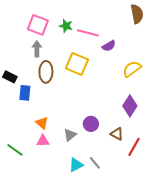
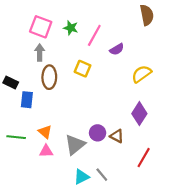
pink line: (88, 33) -> (94, 35), turned -75
yellow square: (77, 64) -> (83, 69), size x0.7
brown triangle: (117, 134) -> (117, 136), moved
gray triangle: (70, 135) -> (75, 145), size x1.5
green line: (15, 150) -> (16, 137), moved, turned -30

